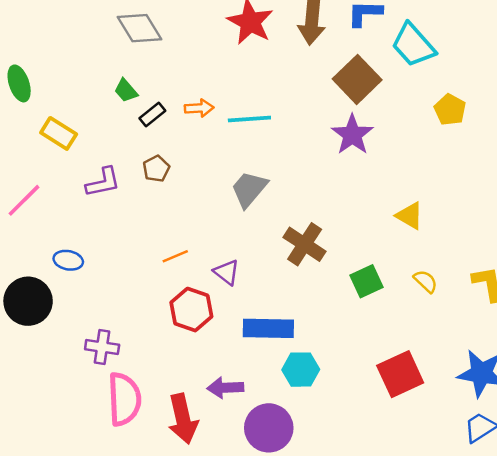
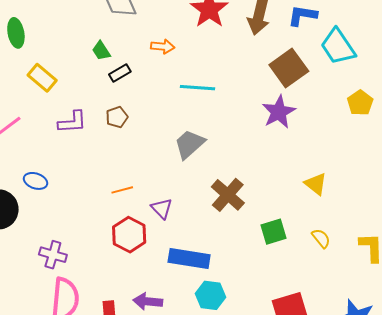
orange arrow: (199, 108) -> (163, 47), moved

